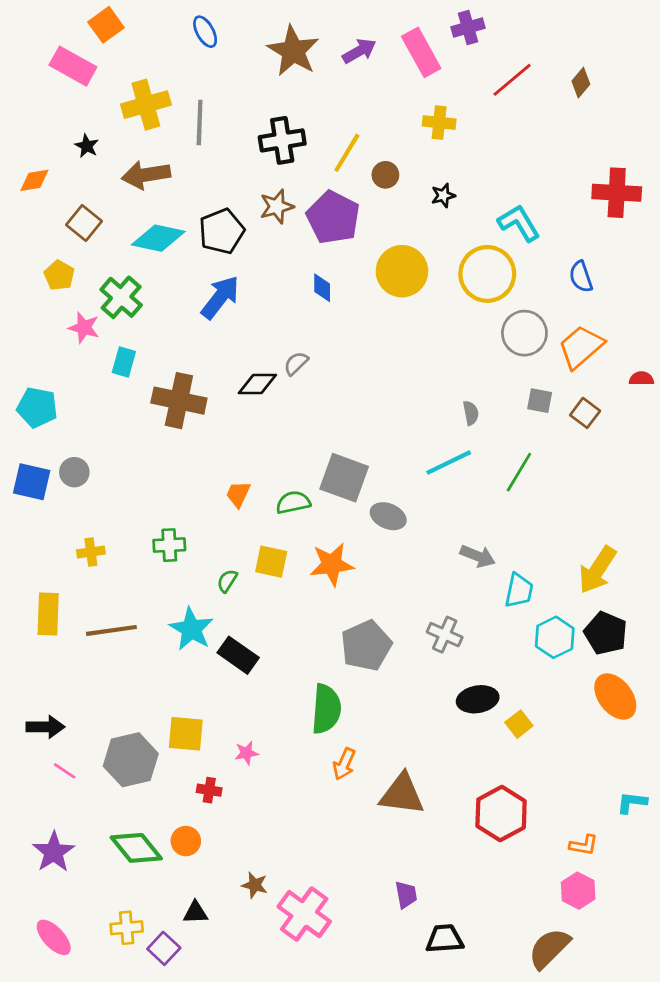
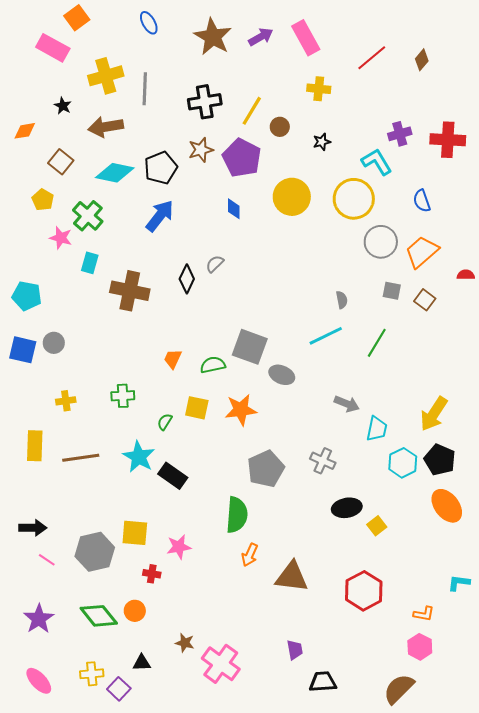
purple cross: (468, 28) -> (400, 134), moved
black diamond: (257, 384) -> (187, 279), turned -64
pink star: (246, 753) -> (179, 547), size x1.4

